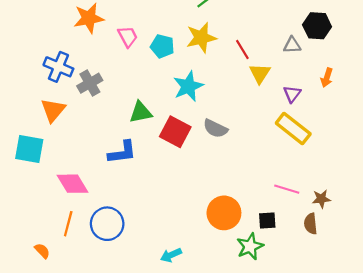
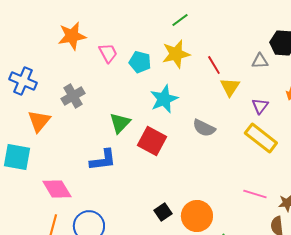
blue cross: (58, 67) -> (23, 81), moved
green triangle: (141, 112) -> (120, 123), turned -35
gray semicircle: (215, 129) -> (204, 128), moved
black square: (267, 220) -> (163, 212), moved, turned -30

